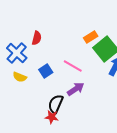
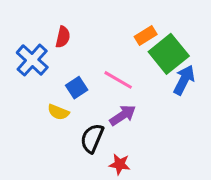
yellow semicircle: (20, 77) -> (58, 112), moved
red star: (52, 117) -> (120, 164), moved

